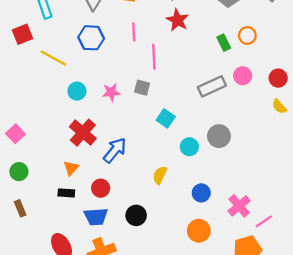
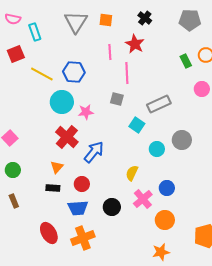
red star: (178, 20) -> (135, 44), moved
blue hexagon: (91, 38) -> (74, 72), moved
gray rectangle: (212, 86) -> (159, 104), moved
cyan circle: (77, 91) -> (62, 102), size x1.5
pink star: (111, 92) -> (86, 112), moved
pink cross: (239, 206) -> (143, 199), moved

